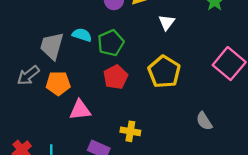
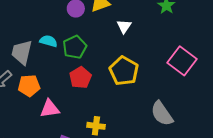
gray semicircle: (204, 121) -> (162, 114), size x1.5

